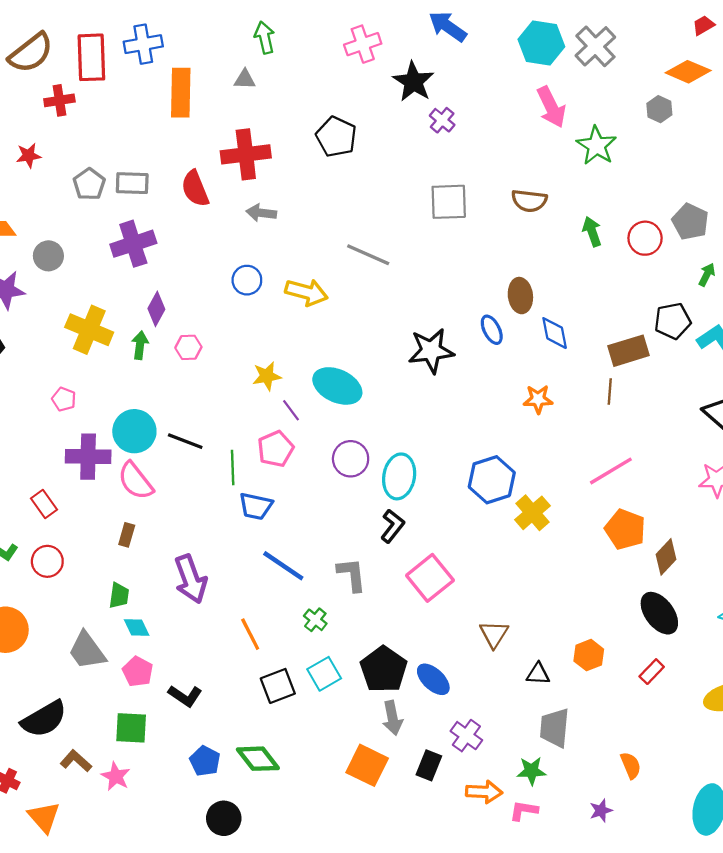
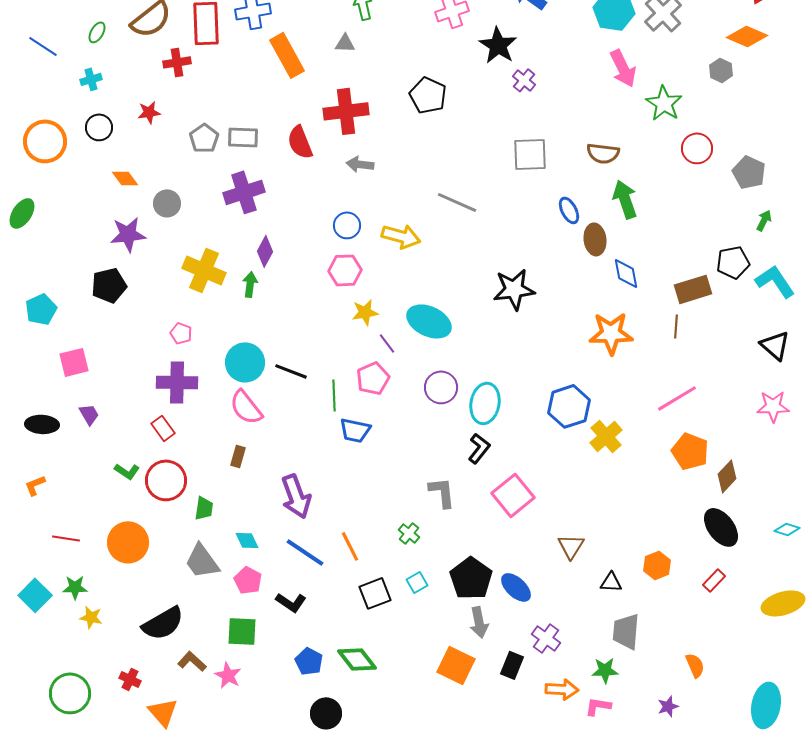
orange rectangle: (181, 93) -> (287, 55), turned -30
green arrow: (592, 232) -> (625, 199), moved, size x1.4
red circle: (645, 238) -> (697, 148), moved
blue ellipse: (492, 330) -> (569, 210), moved
pink hexagon: (188, 347) -> (345, 270), moved, size x1.4
orange star: (538, 399) -> (611, 333), size x1.6
purple cross: (88, 457) -> (177, 382), moved
red circle: (47, 561) -> (166, 480), size x1.4
blue line: (283, 566) -> (305, 552), moved
green trapezoid: (119, 596) -> (204, 508), moved
cyan square: (324, 674) -> (417, 582), size x0.7

